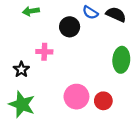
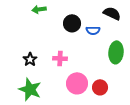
blue semicircle: (90, 13) -> (93, 30), moved, turned -32
pink cross: (44, 52) -> (60, 58), moved

